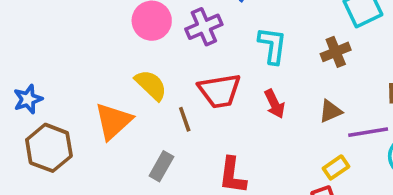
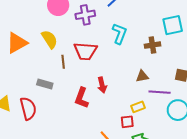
red arrow: (274, 104) -> (102, 85), moved
orange triangle: (113, 121) -> (17, 43), moved
gray rectangle: (161, 166) -> (45, 84), turned 63

